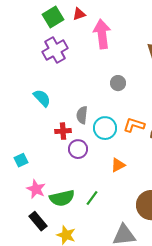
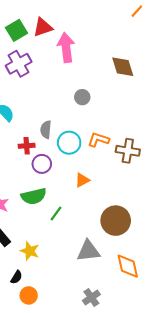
red triangle: (79, 14) -> (43, 27), size x1.5
green semicircle: (62, 198) -> (34, 196), moved

